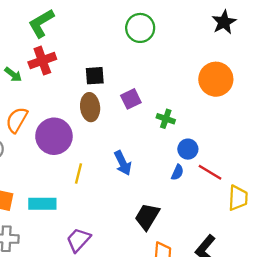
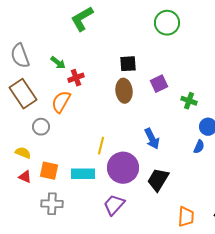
red cross: (42, 61) -> (76, 78), moved, size x0.7
purple circle: (54, 136) -> (123, 168), moved
yellow line: (78, 173) -> (101, 146), moved
black trapezoid: (147, 217) -> (158, 180), moved

